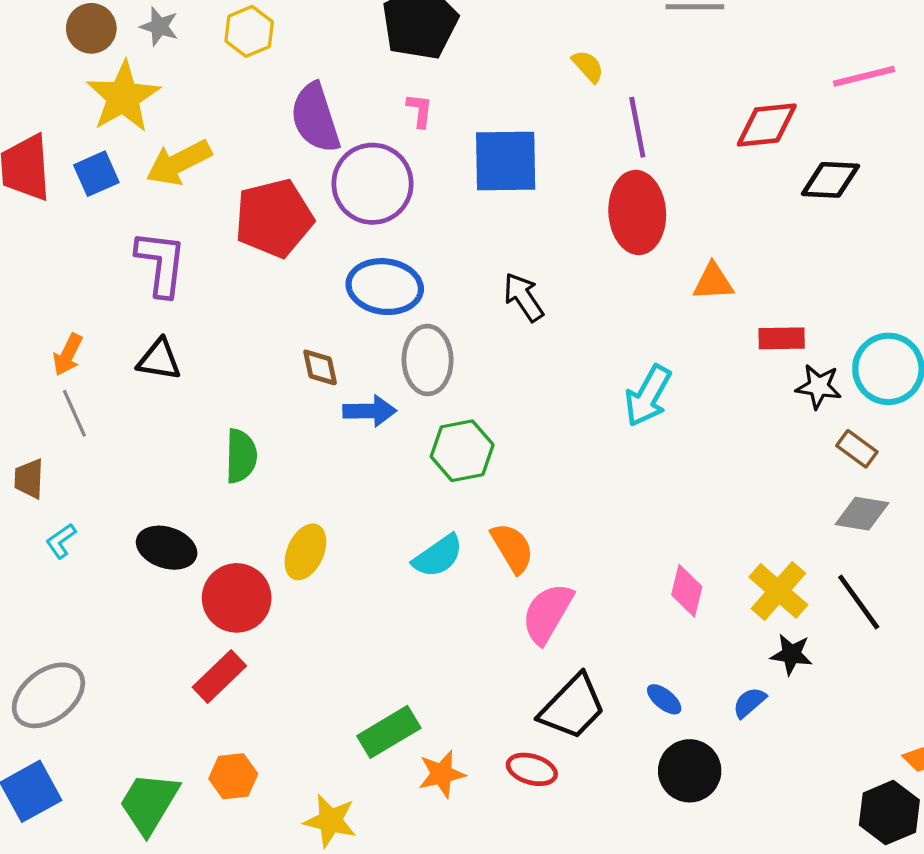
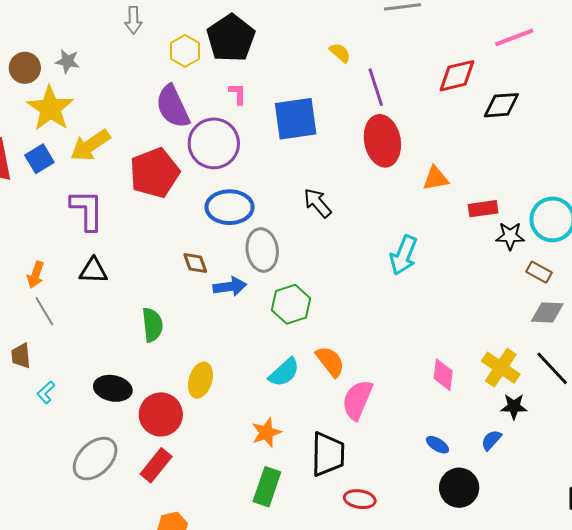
yellow hexagon: (249, 31) -> (185, 51), moved
gray ellipse: (48, 695) -> (95, 459), moved
black trapezoid: (572, 707) -> (328, 454), moved, turned -36
green rectangle: (389, 732) -> (267, 487), turned -33
orange star: (442, 774) -> (266, 433), moved

